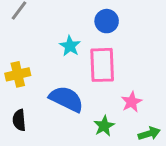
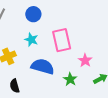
blue circle: (107, 21) -> (33, 14), moved
cyan star: (70, 46) -> (31, 40), moved

